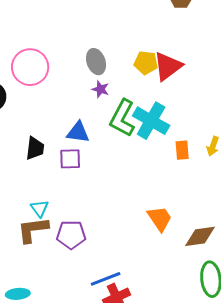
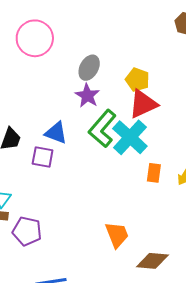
gray ellipse: (96, 62) -> (89, 68), turned 35
red triangle: (168, 66) -> (143, 104), moved
pink circle: (30, 67) -> (35, 38), moved
purple star: (100, 89) -> (87, 96), size x1.4

